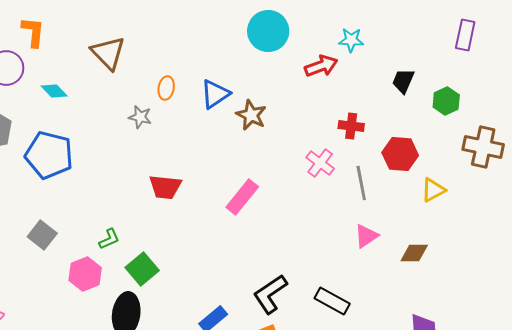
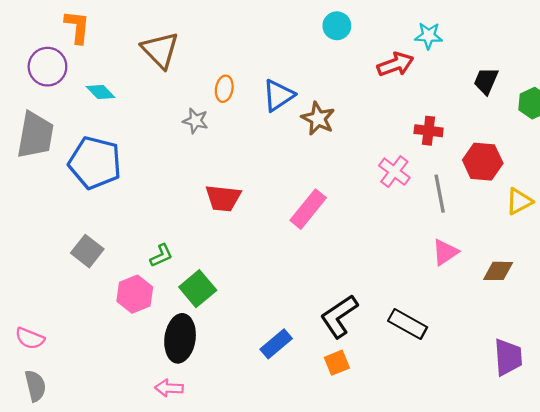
cyan circle: (268, 31) -> (337, 26), size x0.6

